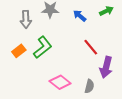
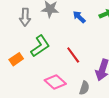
red line: (91, 47) -> (73, 55), moved
orange rectangle: (19, 51) -> (16, 59), moved

